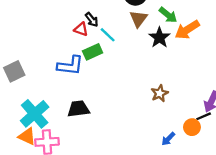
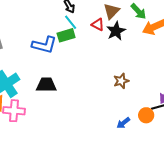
red triangle: (81, 29) -> (98, 24), moved
cyan line: (108, 35) -> (71, 22), moved
black star: (159, 38) -> (116, 31), moved

